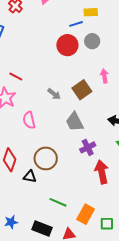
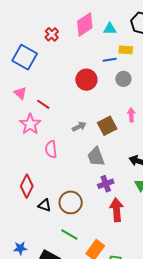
red circle: (67, 45) -> (86, 80), moved
gray arrow: (54, 94) -> (79, 127), turned -72
brown circle: (46, 158) -> (71, 202), moved

